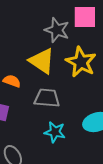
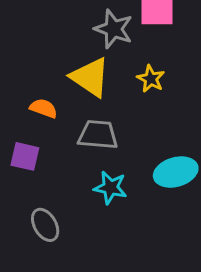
yellow star: (81, 62) -> (151, 79), size x0.6

